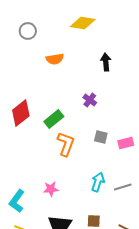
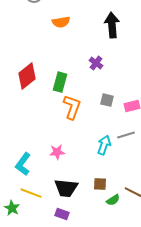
black arrow: (106, 62) -> (112, 25), size x1.4
green rectangle: (54, 119) -> (60, 82), turned -36
gray line: (123, 187) -> (126, 135), moved

